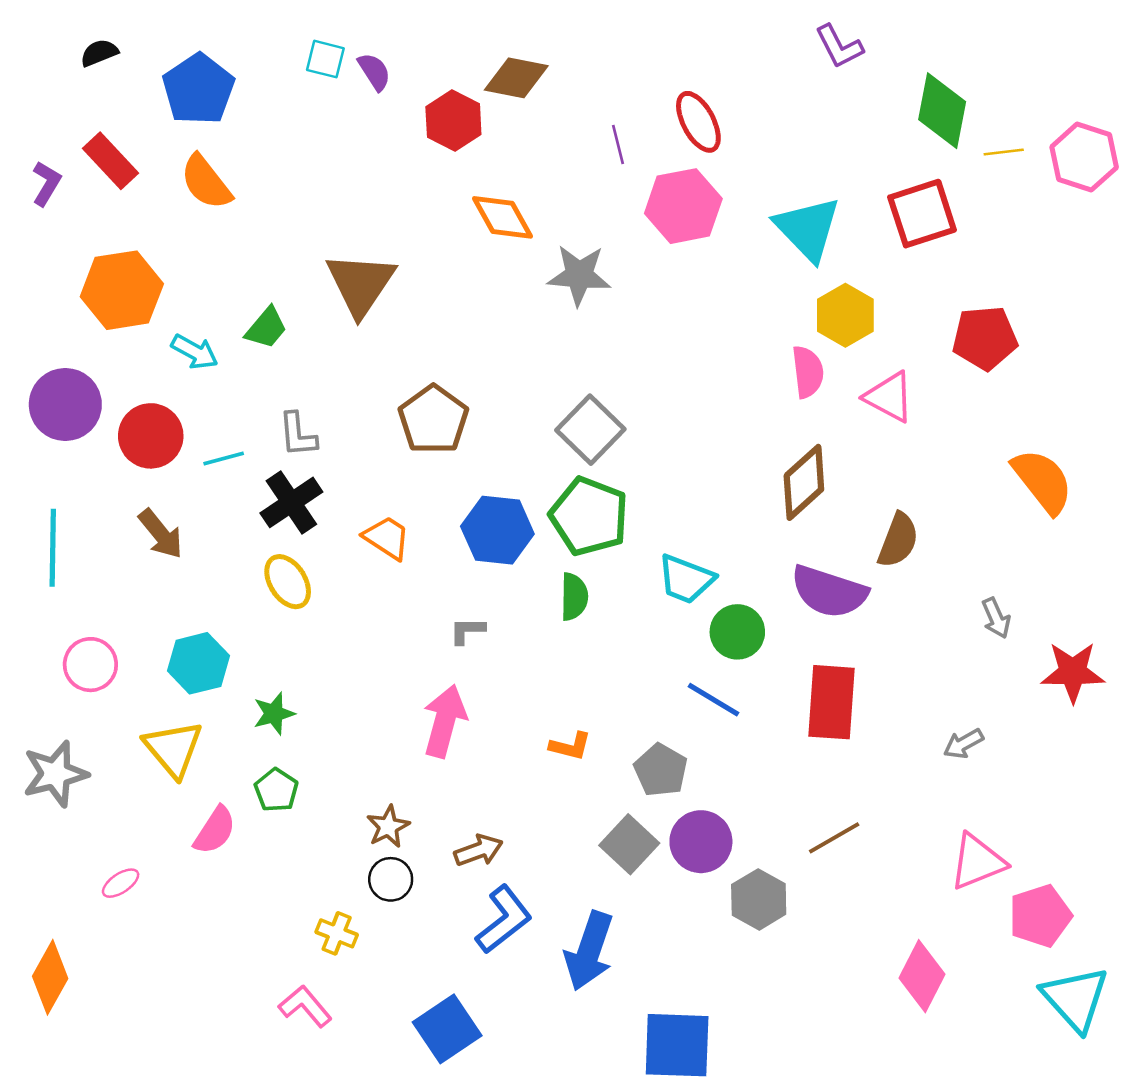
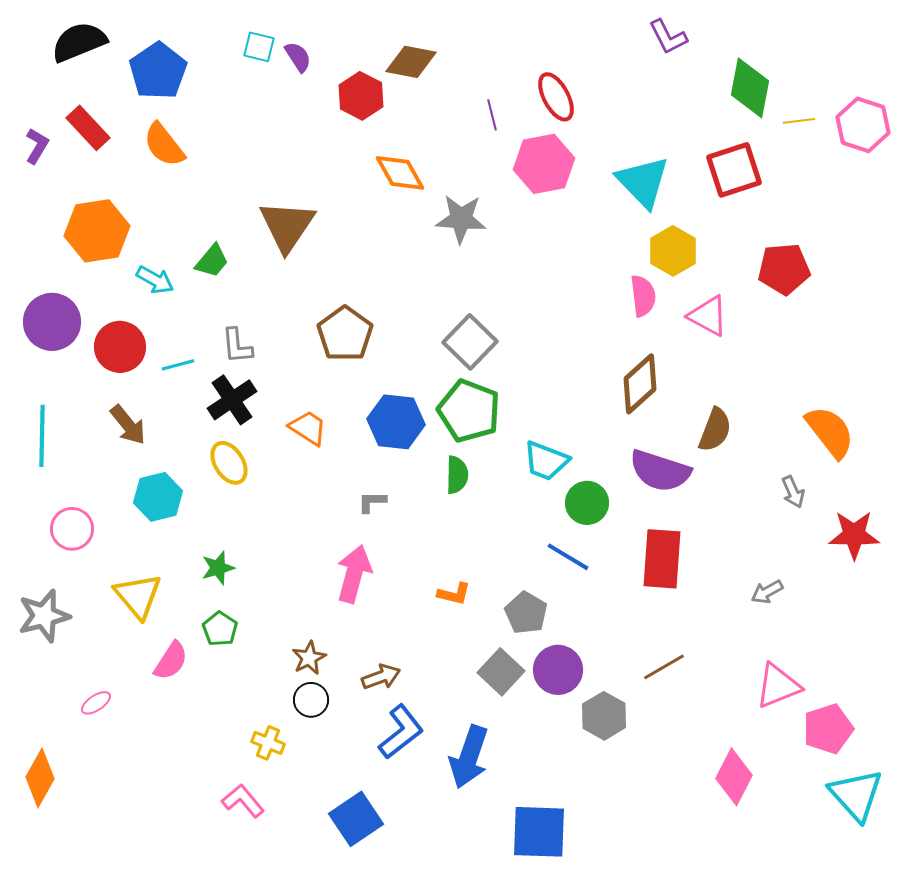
black semicircle: (99, 53) -> (79, 42), size x1.8
orange semicircle: (1043, 481) -> (830, 432), moved
cyan hexagon: (198, 663) -> (158, 497), moved

